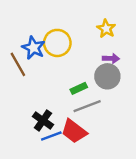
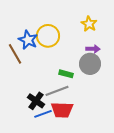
green rectangle: (79, 88) -> (66, 74), turned 40
gray line: (87, 106) -> (57, 91), moved
red trapezoid: (74, 131) -> (62, 110), turned -35

